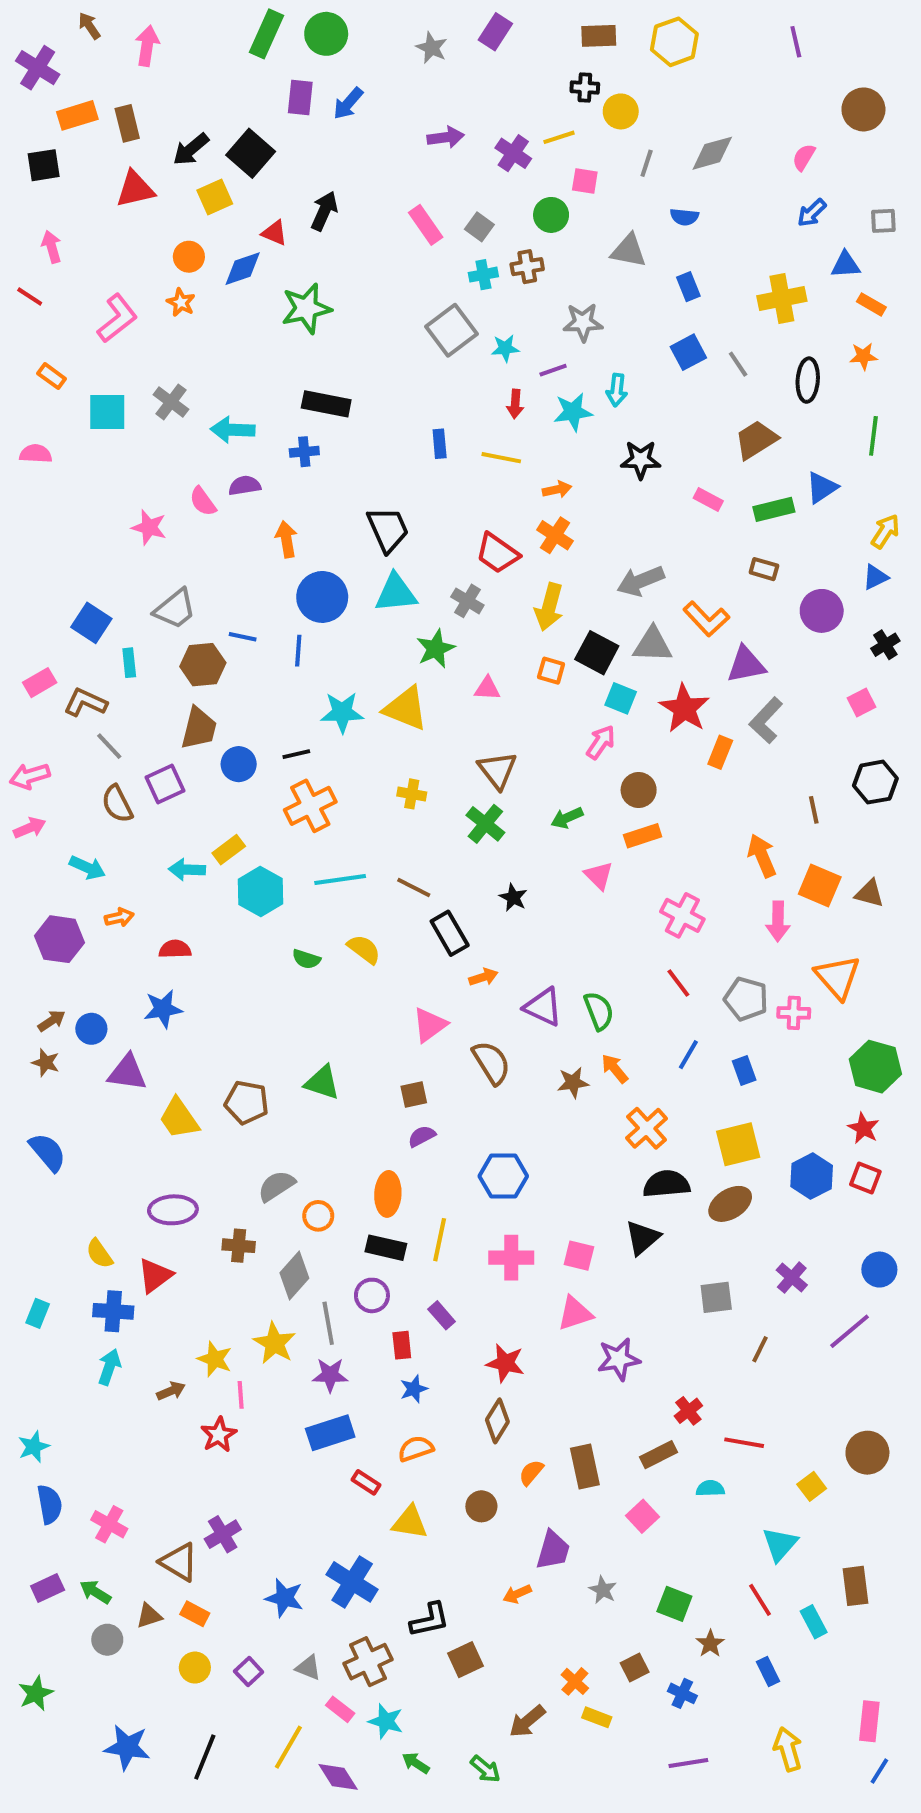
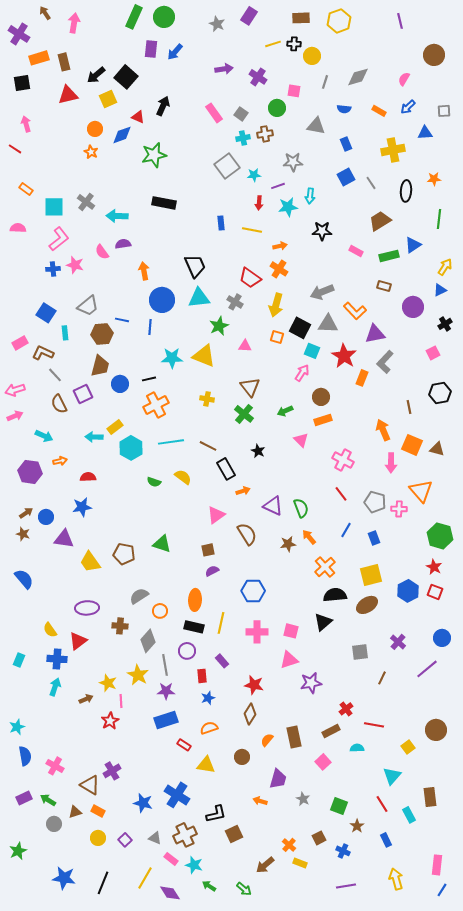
yellow line: (559, 137) -> (273, 44), moved
orange rectangle: (871, 304) -> (379, 111), moved
pink L-shape: (117, 318) -> (59, 239), moved
blue cross: (304, 452) -> (53, 269), moved
orange arrow: (517, 1594) -> (260, 801), turned 40

